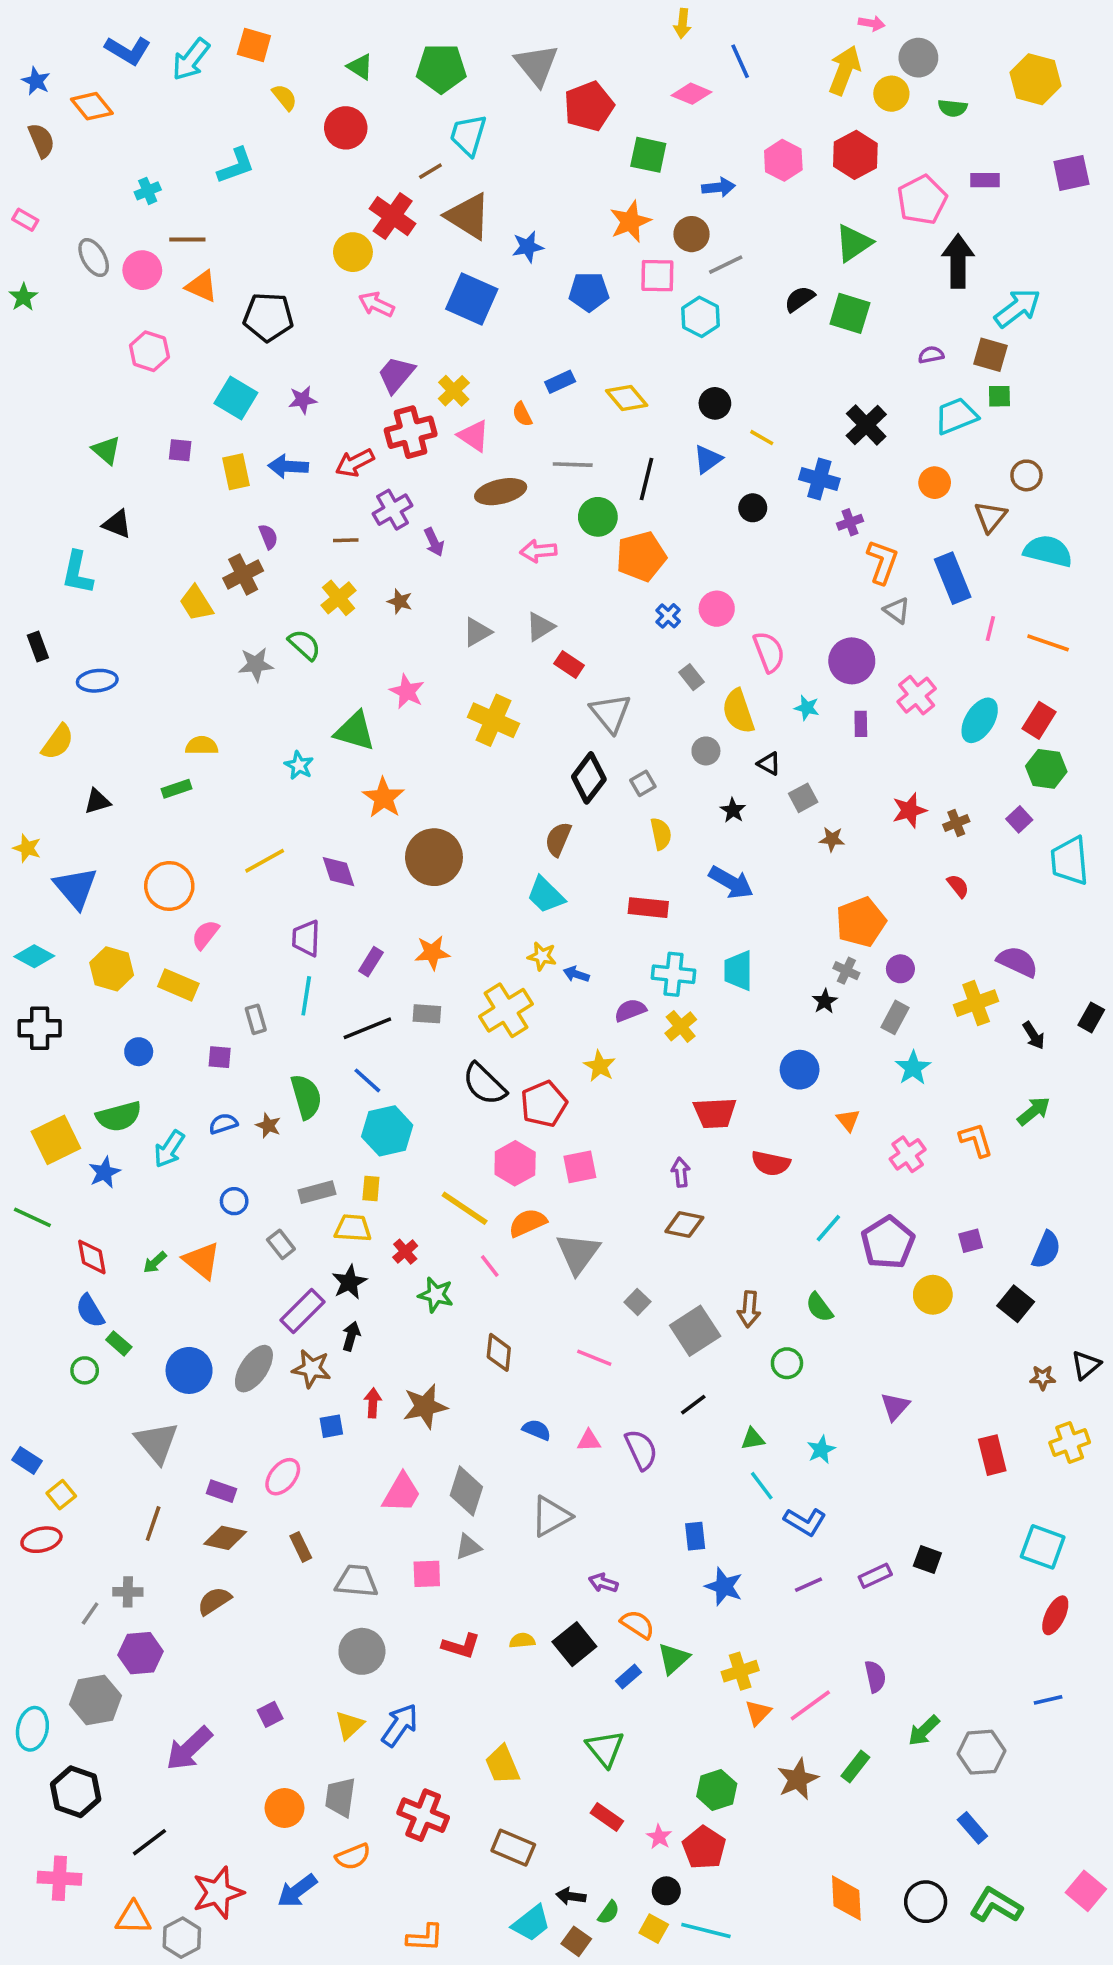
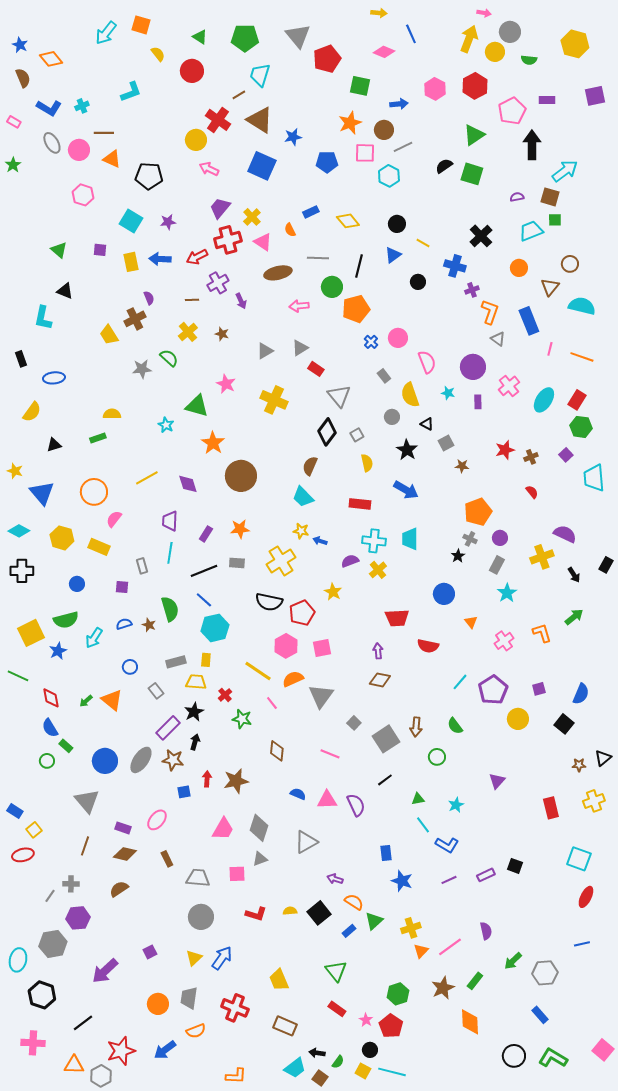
yellow arrow: (683, 23) -> (379, 13), turned -91
blue L-shape: (128, 50) -> (49, 108), moved
black star: (733, 810) -> (407, 450), size x1.5
black semicircle: (484, 1084) -> (269, 602), turned -32
pink triangle: (589, 1441) -> (327, 800), size x1.5
orange diamond: (846, 1898) -> (470, 1022), moved

